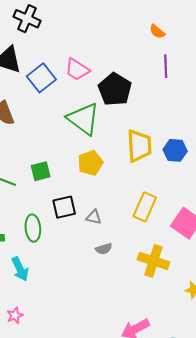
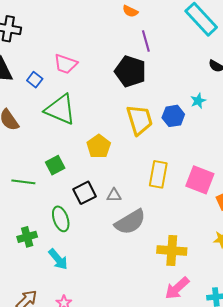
blue square: (41, 78) -> (35, 80), size x0.6
black pentagon: (115, 89) -> (130, 71), moved
green triangle: (83, 119) -> (60, 110), moved
gray semicircle: (104, 249) -> (130, 222), size x2.0
yellow cross: (153, 261) -> (172, 251), moved

